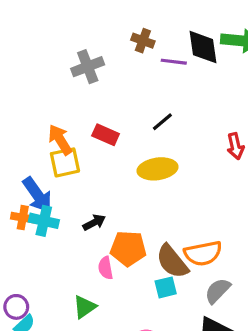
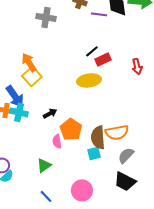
gray cross: (88, 67) -> (46, 17), turned 30
red rectangle: (106, 135) -> (103, 59), moved, turned -49
yellow square: (65, 162) -> (32, 76), turned -30
orange pentagon: (128, 248) -> (71, 129), turned 30
brown semicircle: (172, 261) -> (98, 137), turned 35

